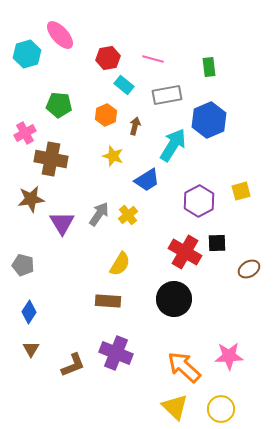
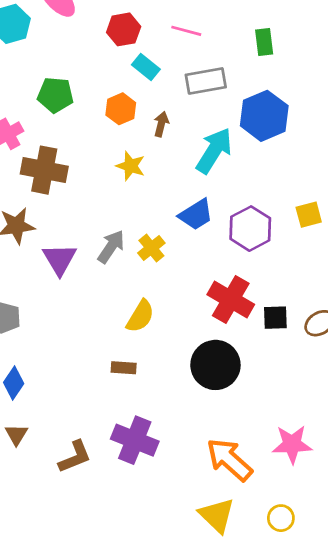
blue trapezoid: (147, 180) -> (196, 215), moved
black square: (217, 243) -> (275, 318), moved
brown rectangle: (108, 301) -> (124, 368), size x0.7
yellow circle: (221, 409) -> (281, 518), size x0.7

